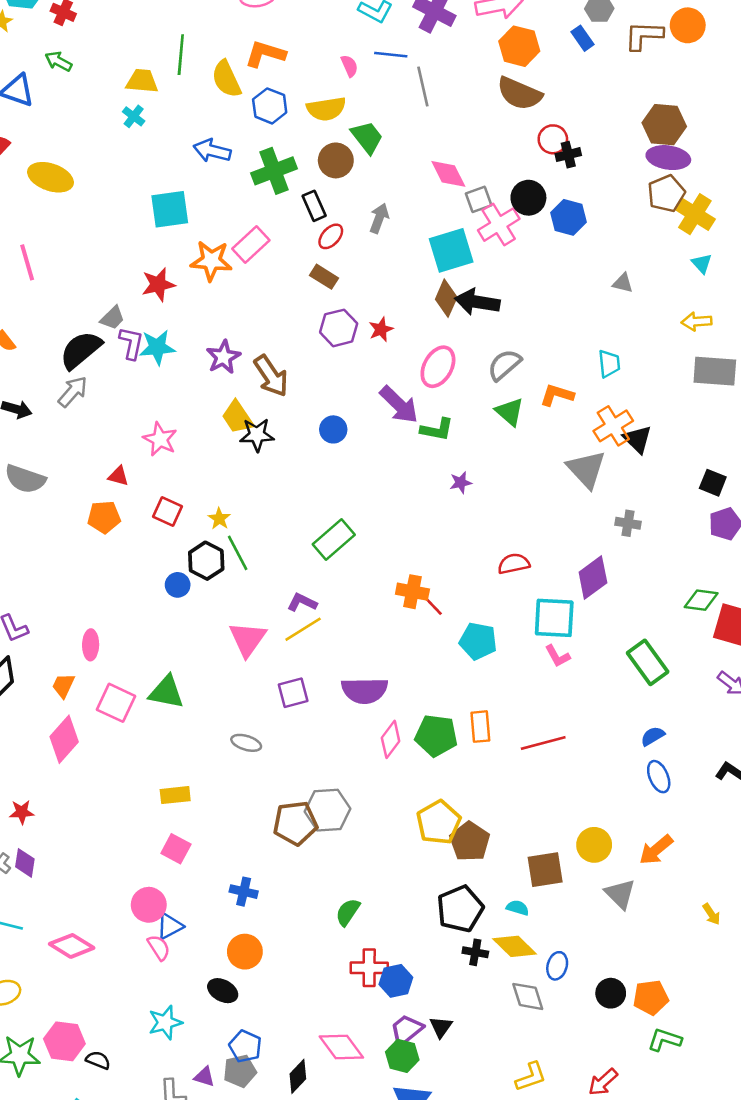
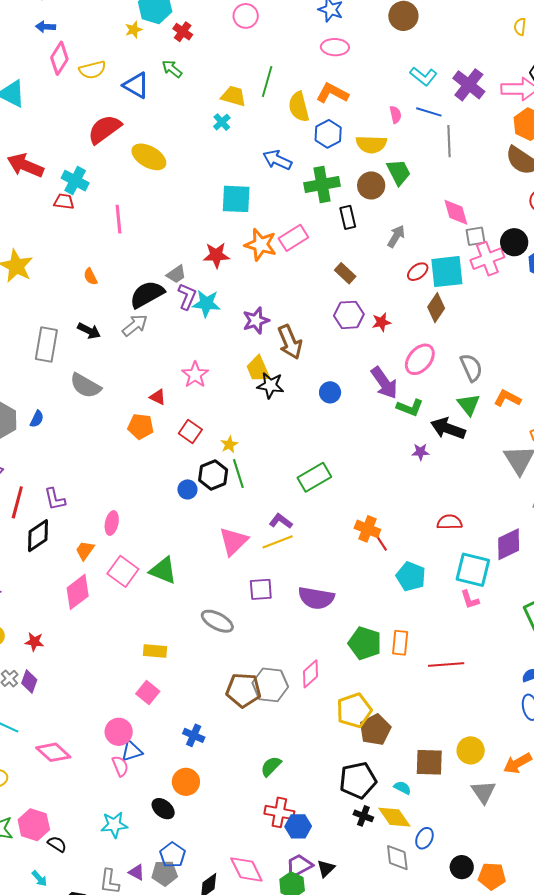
red ellipse: (331, 236) -> (418, 272), moved
black arrow: (477, 302) -> (448, 429), moved
gray semicircle: (504, 365) -> (471, 368), turned 96
pink diamond: (391, 739) -> (310, 674), moved
gray ellipse: (246, 743) -> (217, 621), size x1.4

